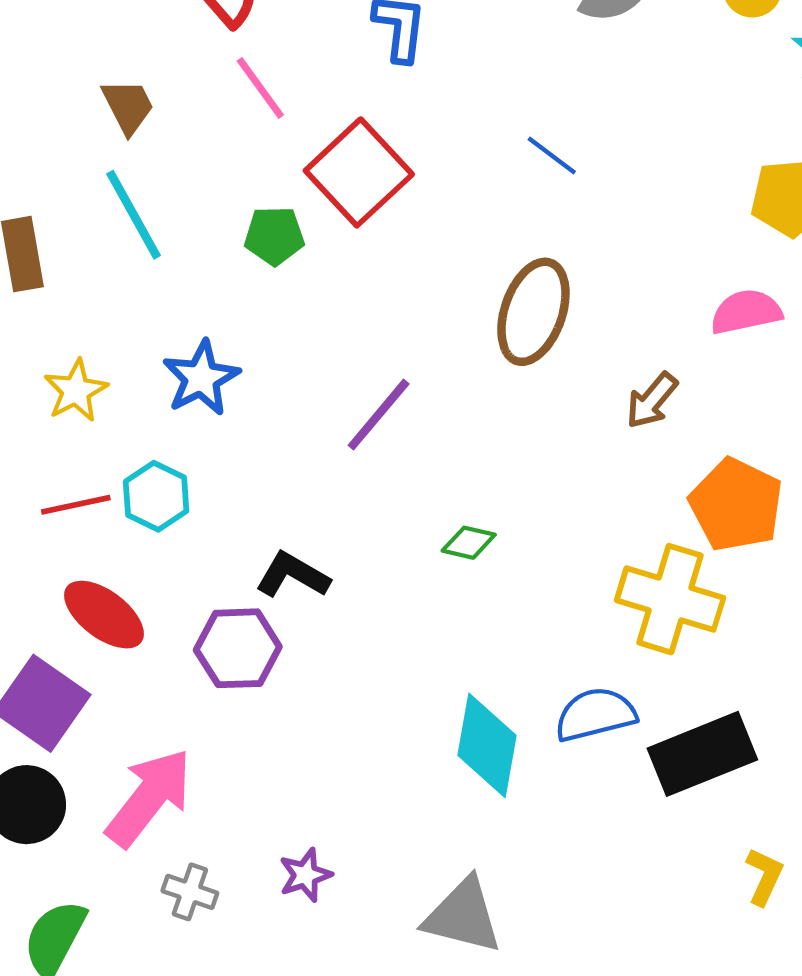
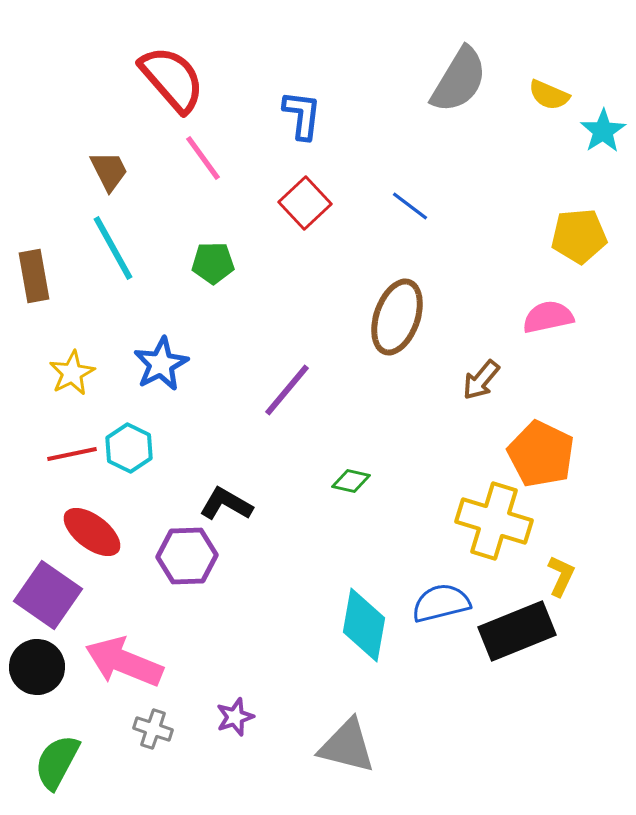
red square: (359, 172) -> (305, 203), moved, size x0.7
pink arrow: (149, 798) -> (124, 662), turned -106
yellow L-shape: (764, 876) -> (561, 576), moved

